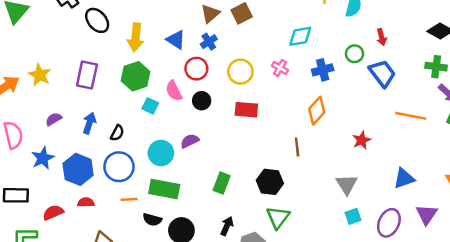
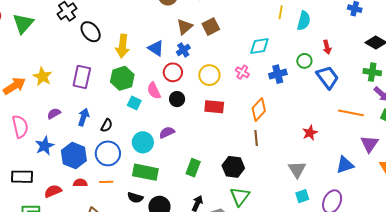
orange diamond: (317, 111) -> (259, 110), moved
orange line: (129, 199) -> (106, 182), moved
purple triangle: (427, 214) -> (370, 144), moved

